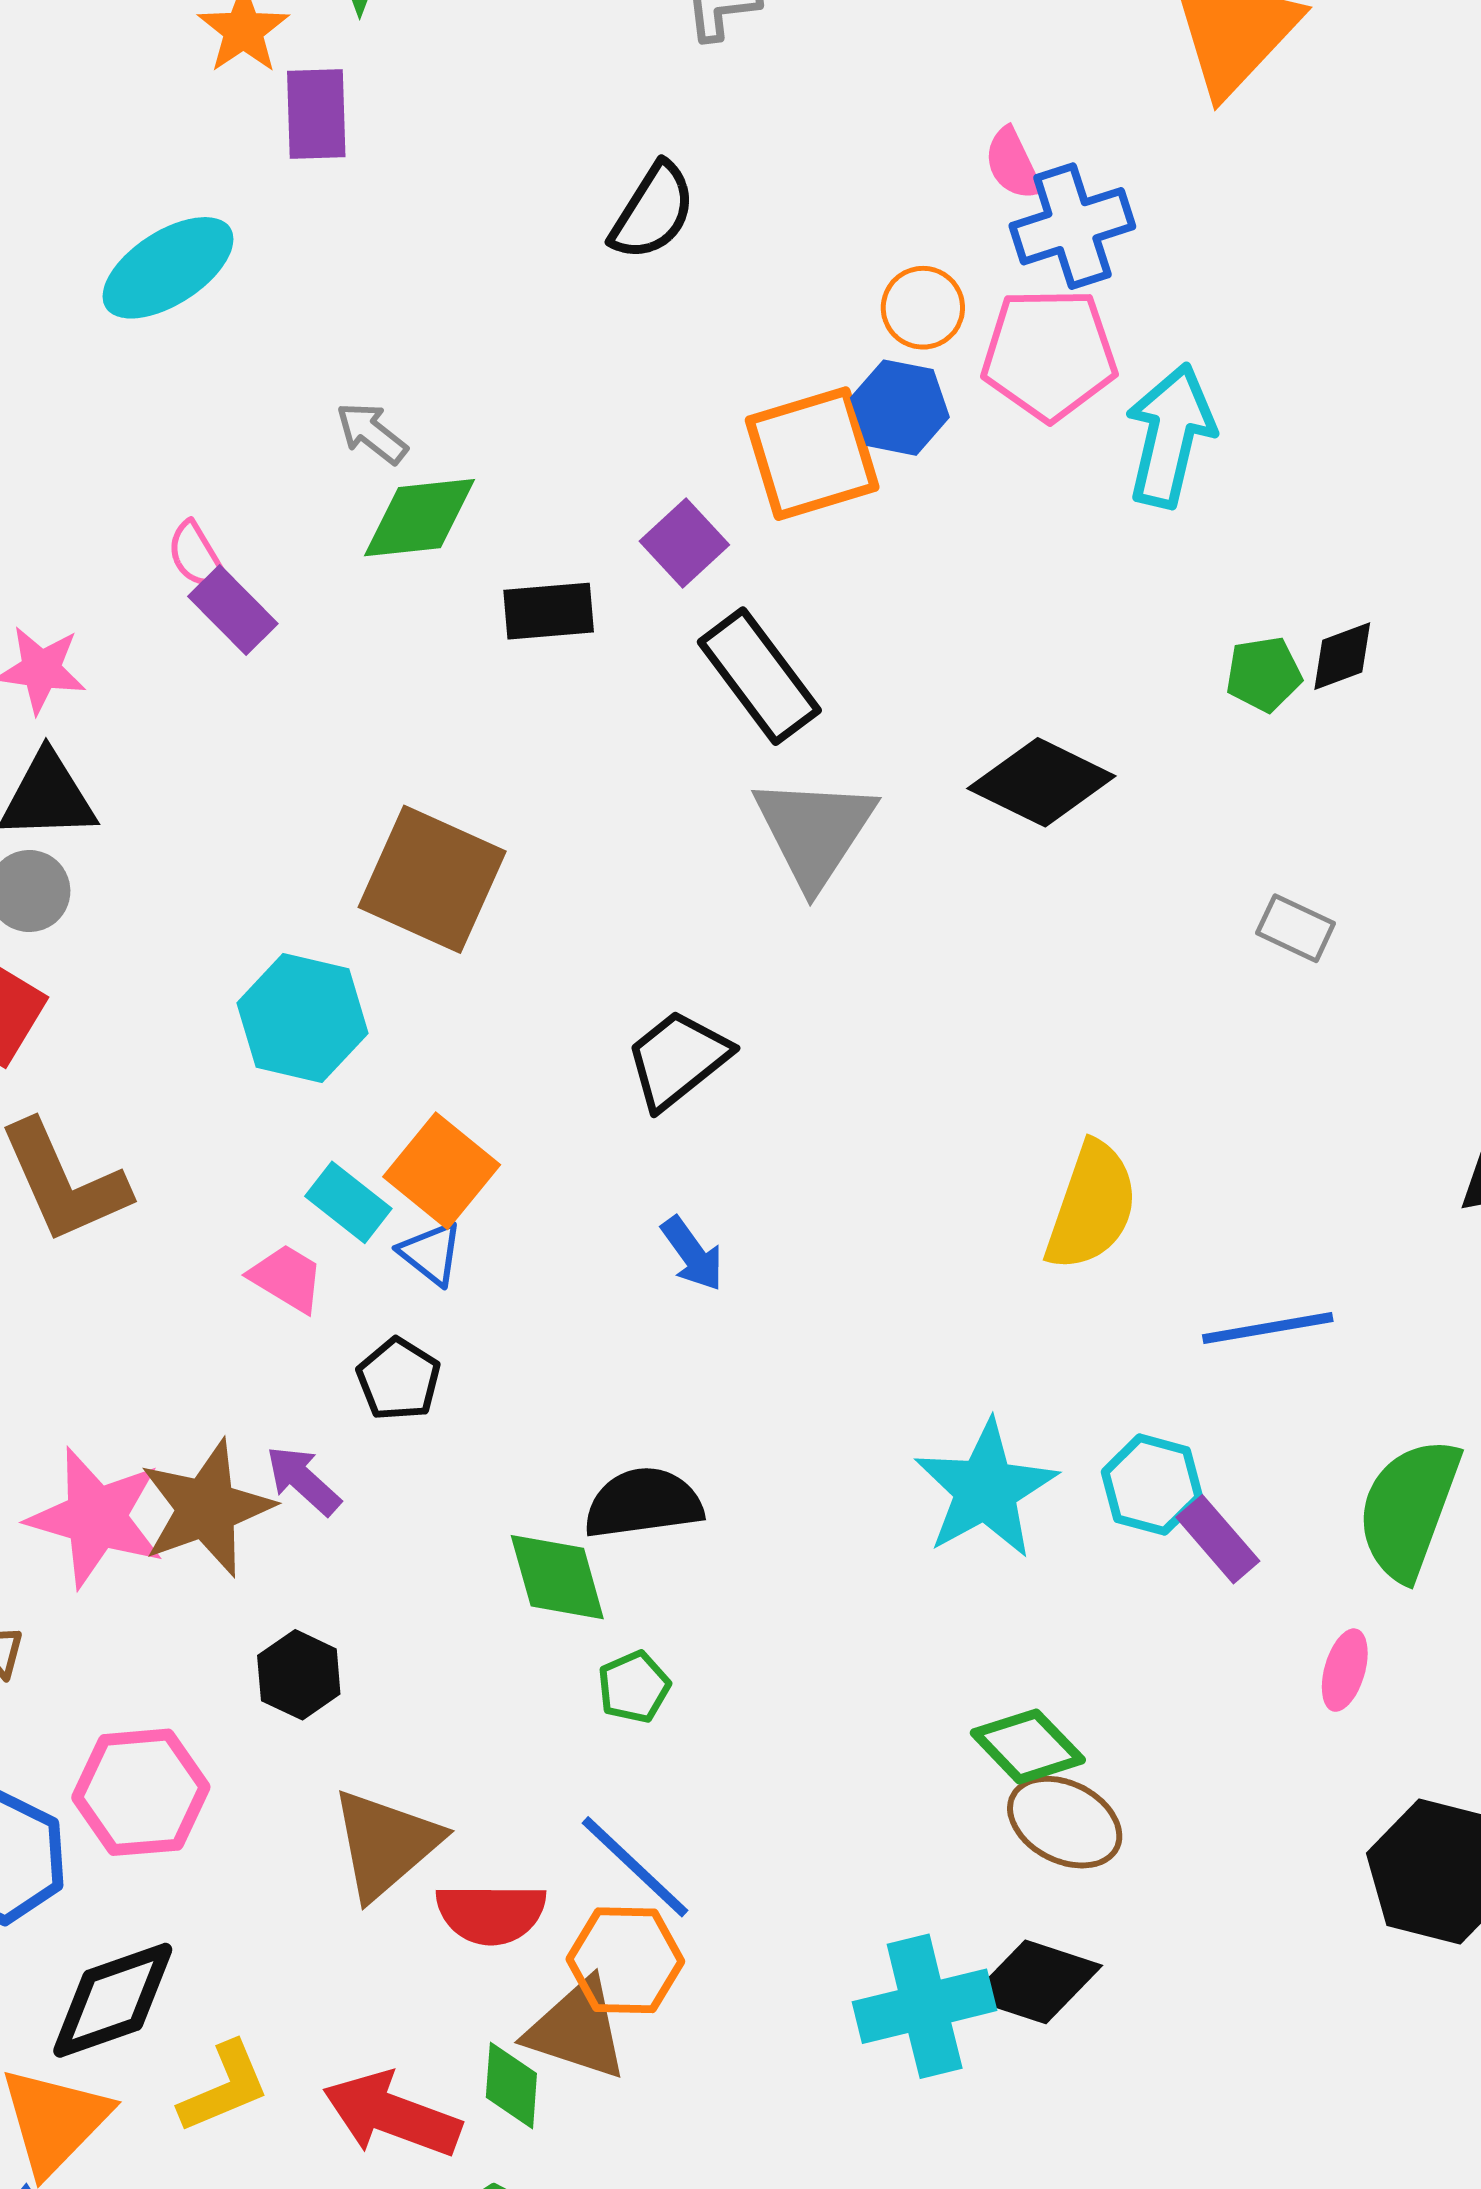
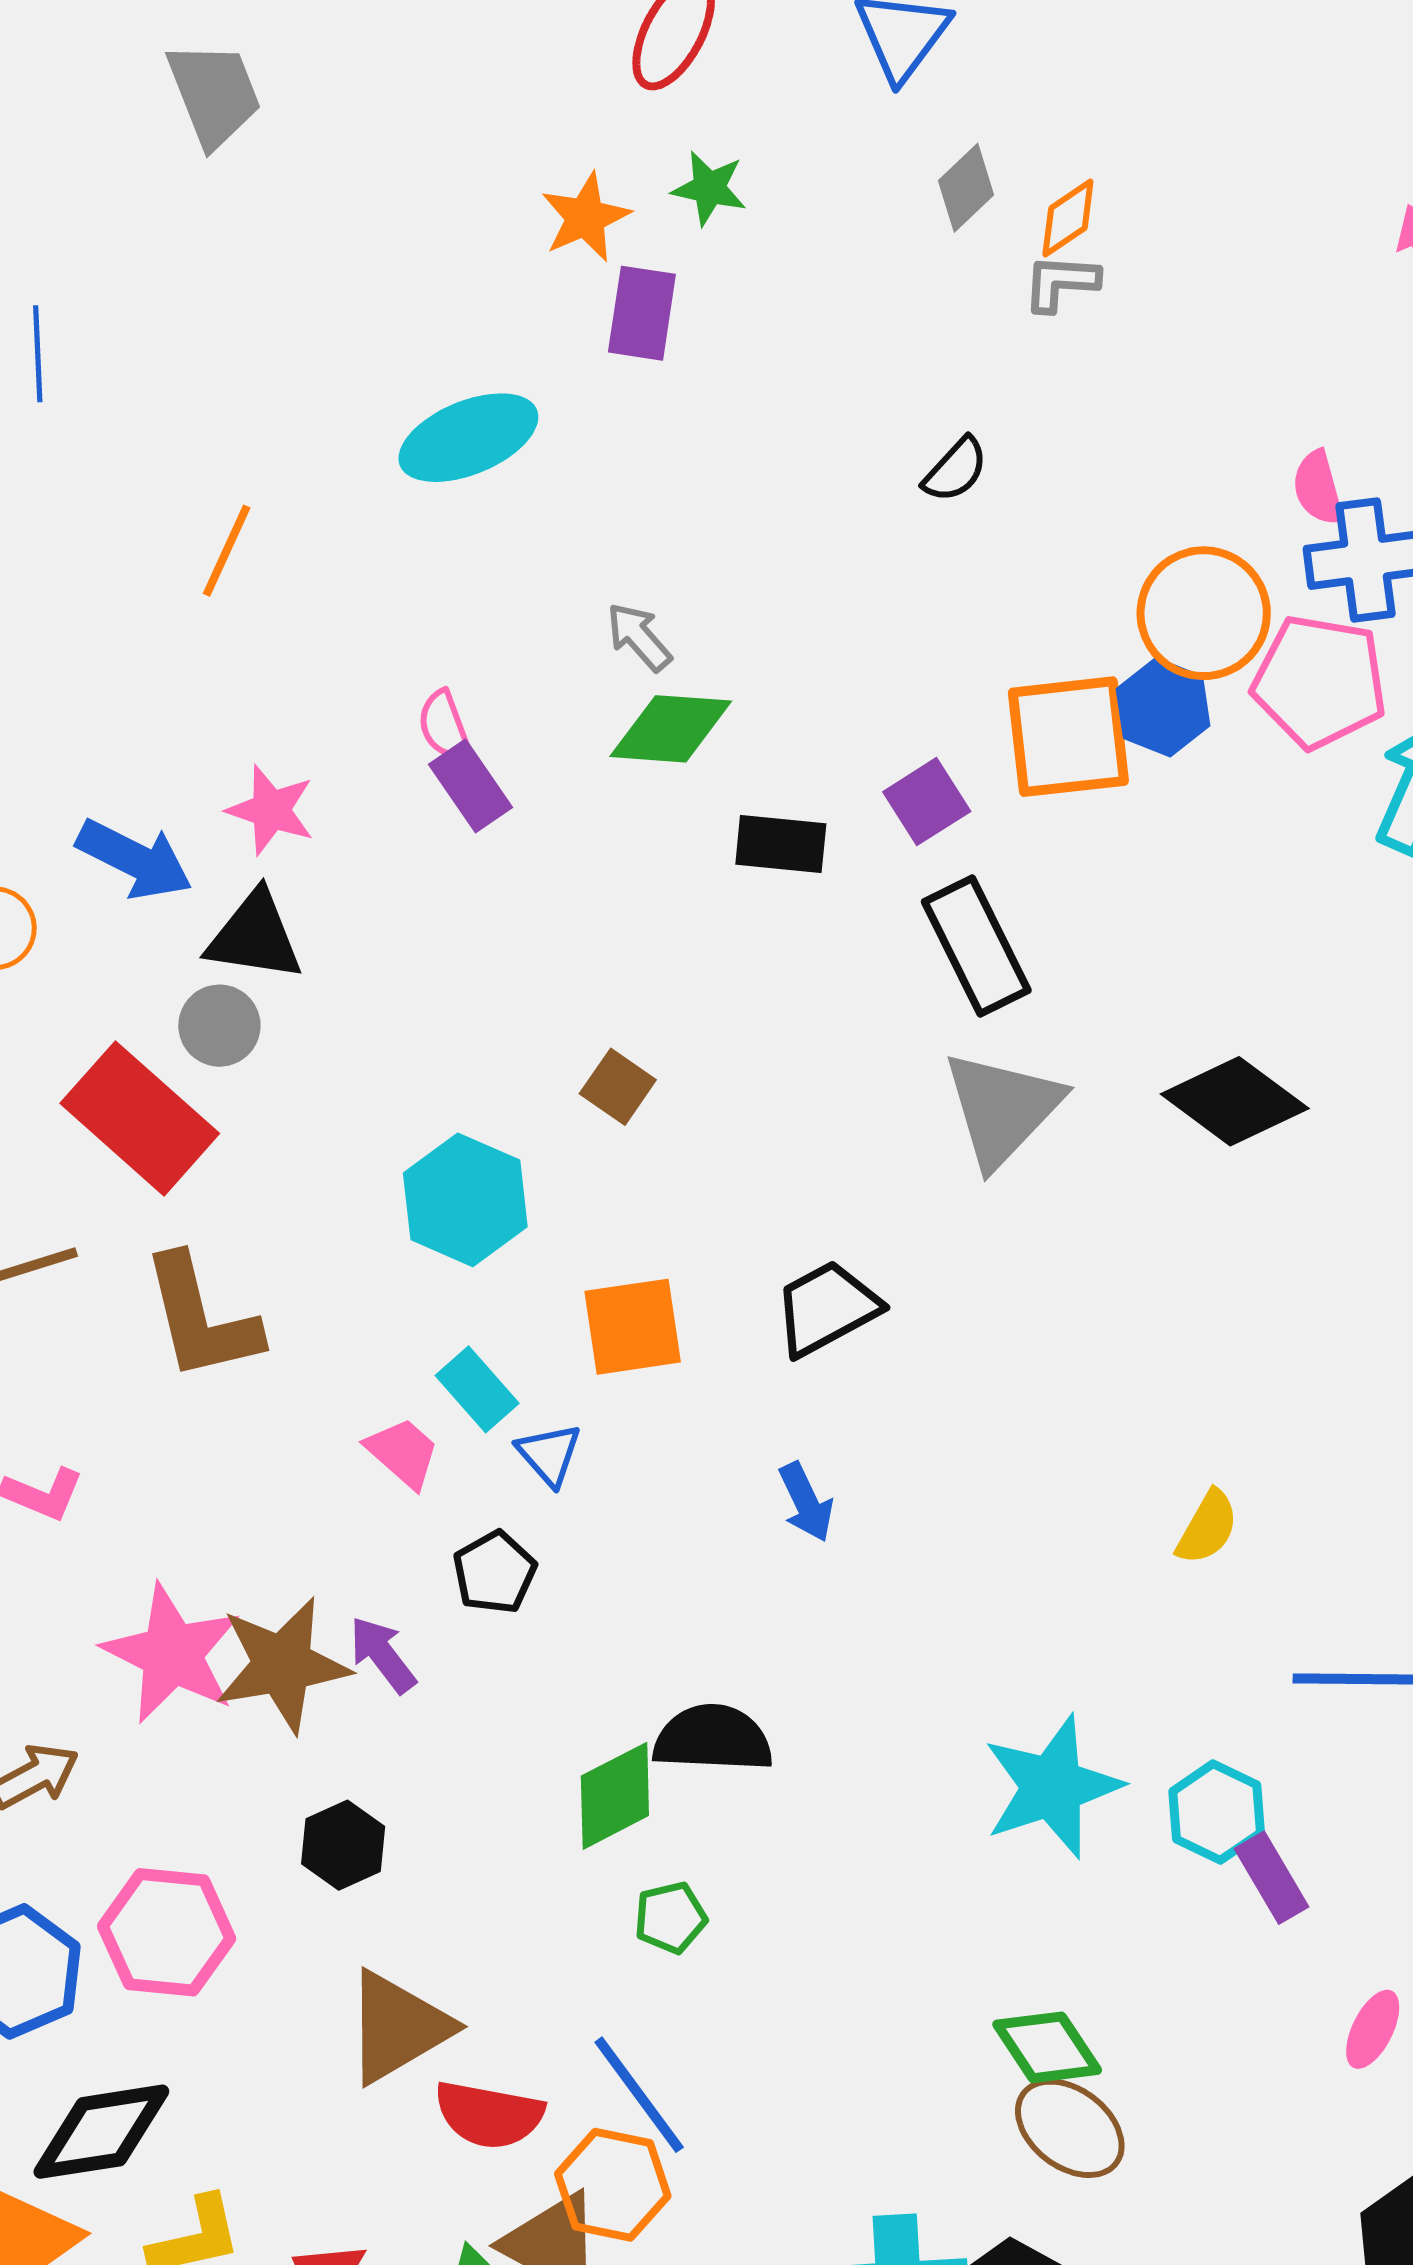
black semicircle: (653, 212) -> (955, 470), size x0.7
orange circle: (923, 308) -> (1204, 613), size x1.6
brown square: (432, 879) -> (618, 1087), size x0.5
orange square: (442, 1171) -> (633, 1327), moved, turned 32
yellow semicircle: (1092, 1206) -> (1207, 1527), size x0.6
green diamond: (557, 1577) -> (615, 1796), turned 68

